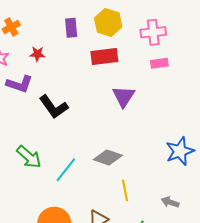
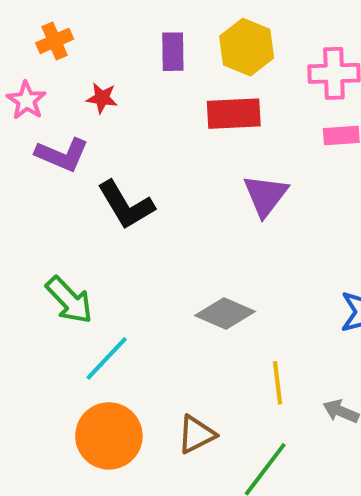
cyan line: (66, 170) -> (107, 358), moved
yellow line: (125, 190) -> (278, 383), moved

